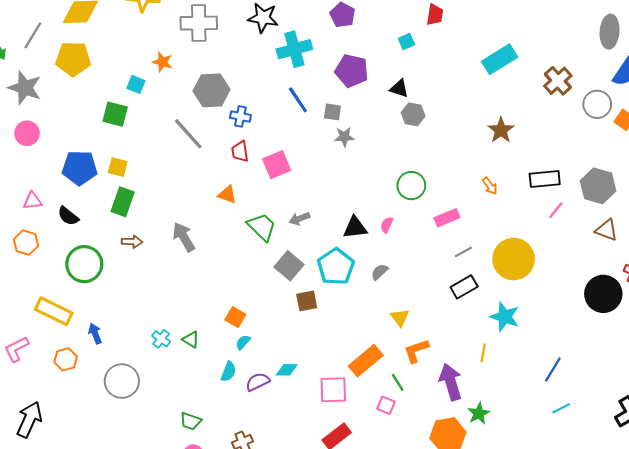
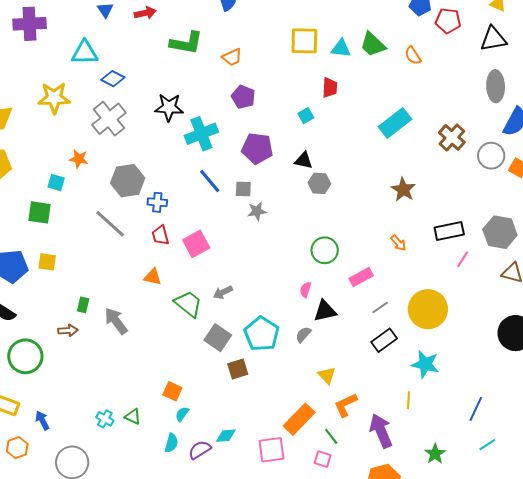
gray cross: (199, 23) -> (109, 119), turned -32
green rectangle: (123, 202) -> (83, 305), moved, size x0.6
black triangle: (355, 228) -> (325, 311), moved
green star: (479, 413) -> (435, 454), moved

